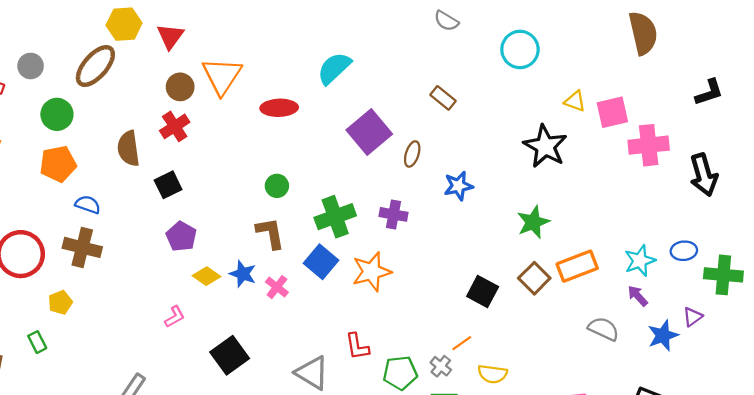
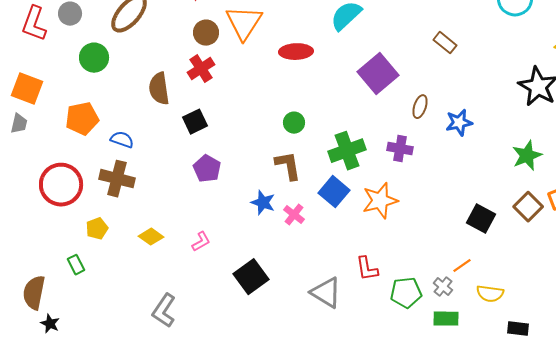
brown ellipse: (412, 154) -> (420, 107), moved
orange pentagon: (58, 164) -> (82, 119), moved
yellow diamond: (207, 276) -> (151, 237), moved

